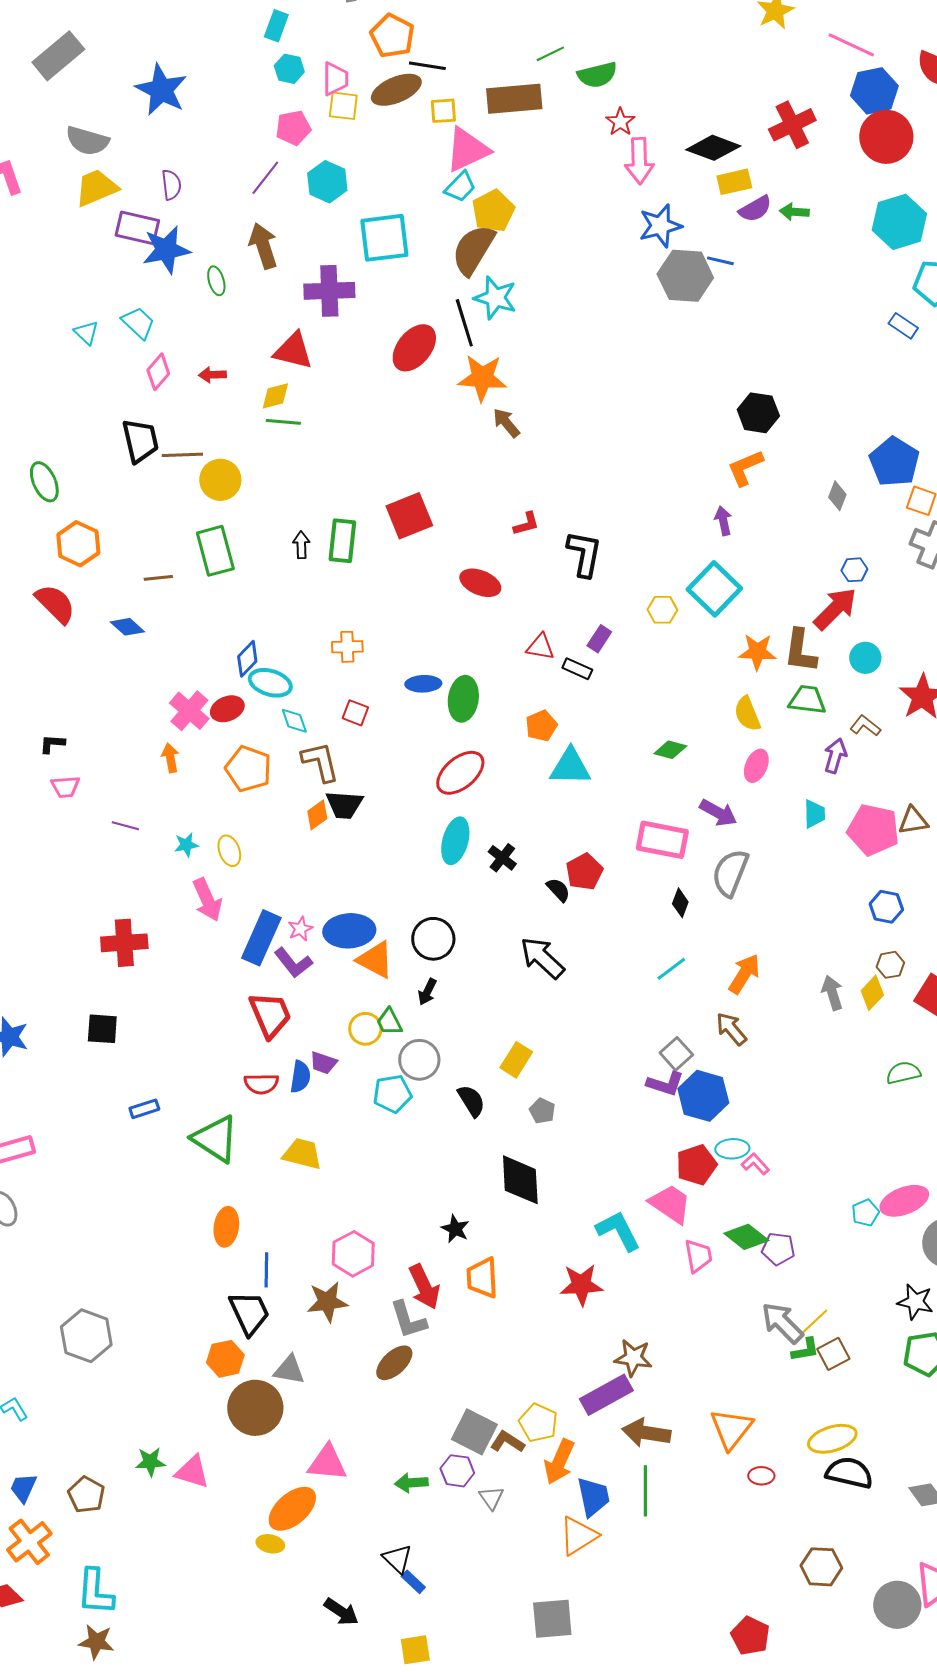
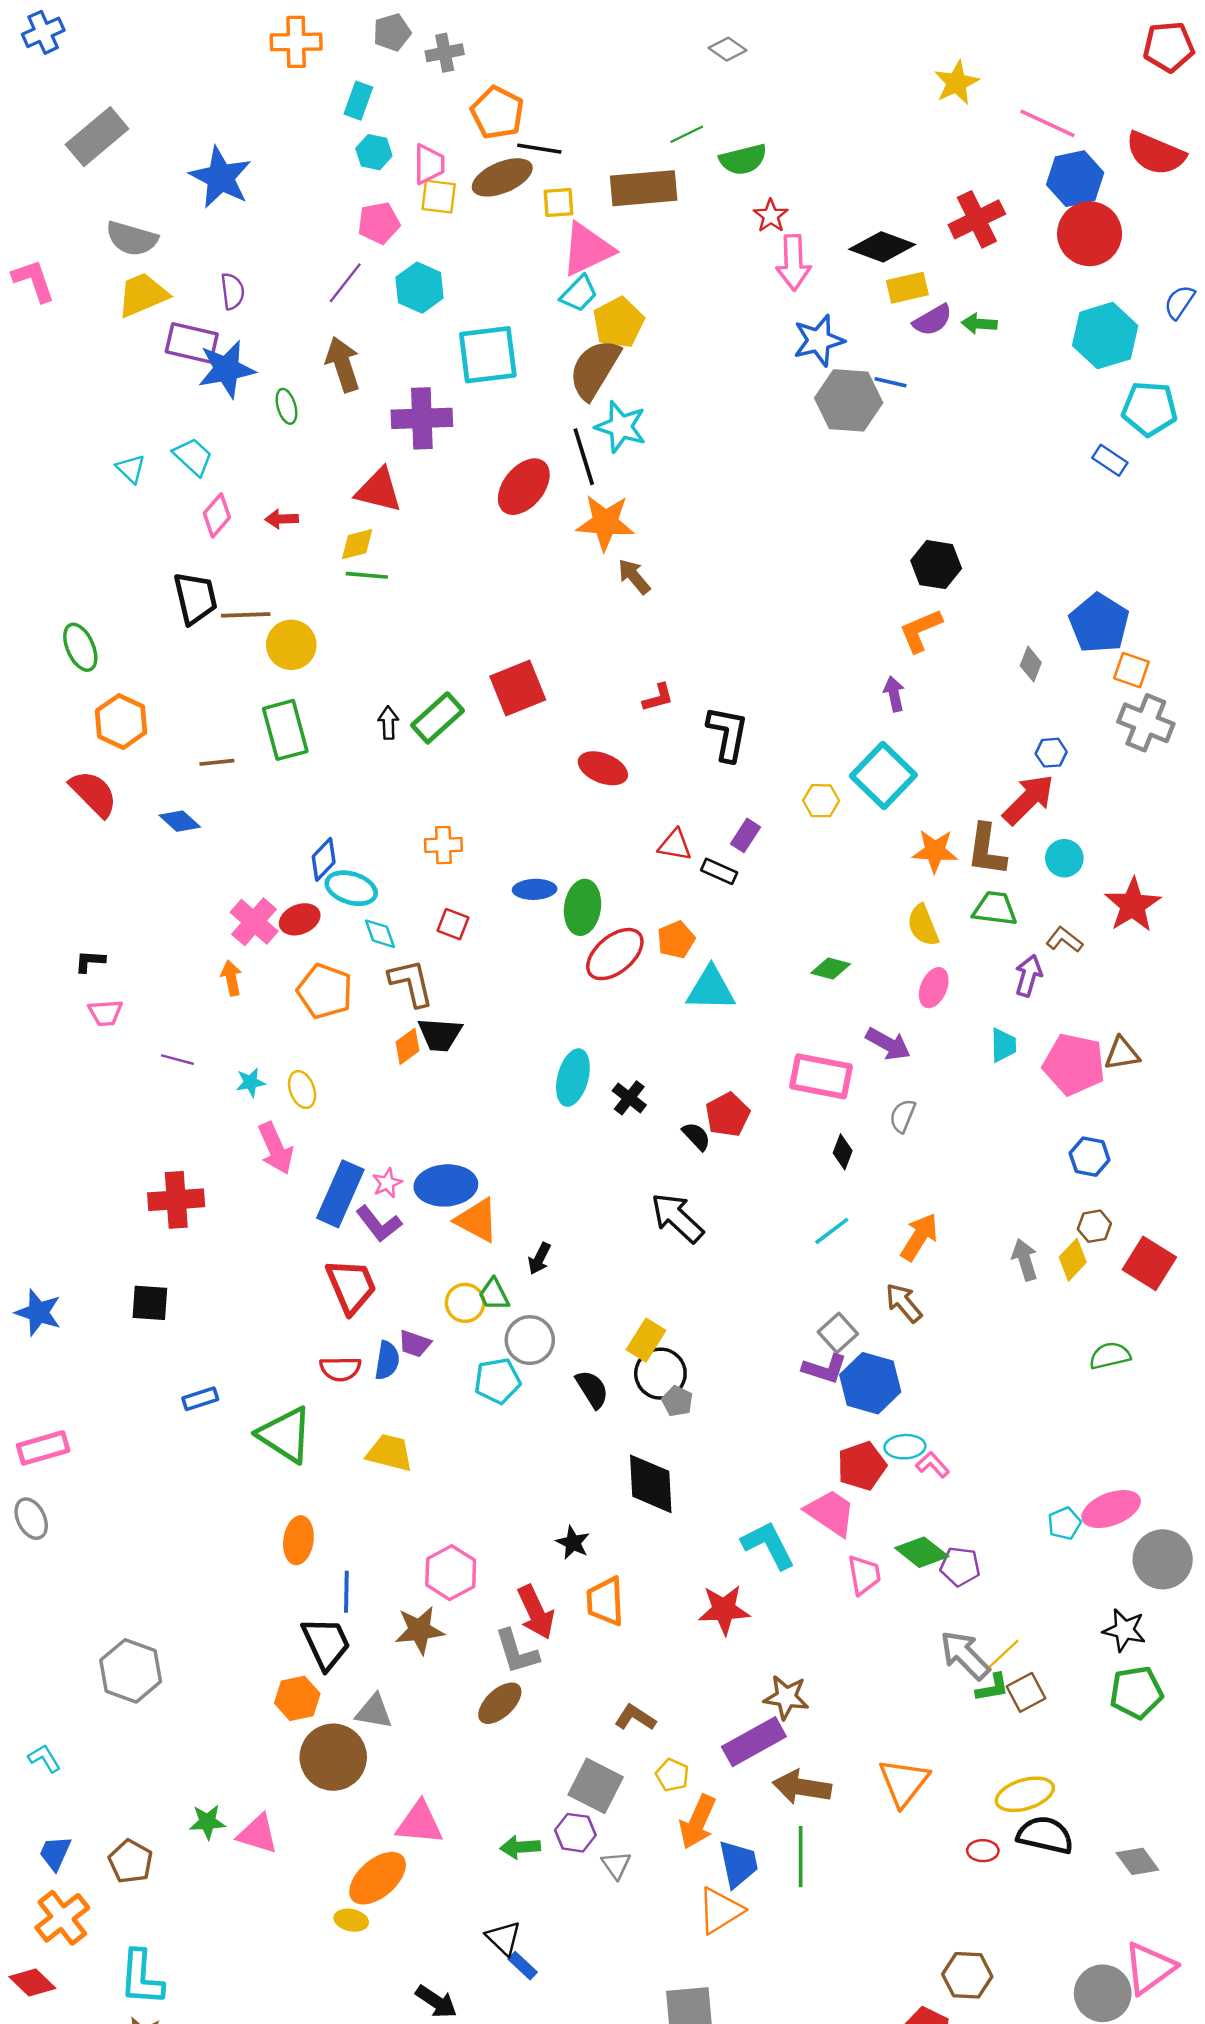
green rectangle: (342, 541) -> (437, 718), turned 42
red ellipse: (460, 773) -> (615, 954), moved
gray semicircle: (730, 873) -> (903, 1116), size x0.6
black circle: (433, 939) -> (660, 1374), moved
yellow pentagon: (538, 1423) -> (672, 1775), size x0.7
brown L-shape: (507, 1442) -> (635, 1718), moved
red ellipse: (761, 1476) -> (983, 1851), moved
brown hexagon: (821, 1567) -> (967, 1975), moved

